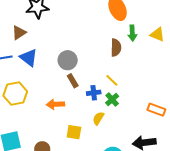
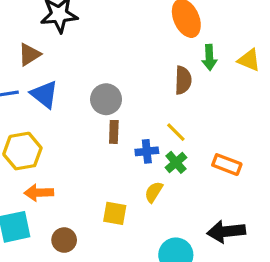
brown rectangle: (73, 81) -> (114, 132), turned 32
orange arrow: (55, 104) -> (39, 193), moved
orange rectangle: (156, 110) -> (227, 165), moved

